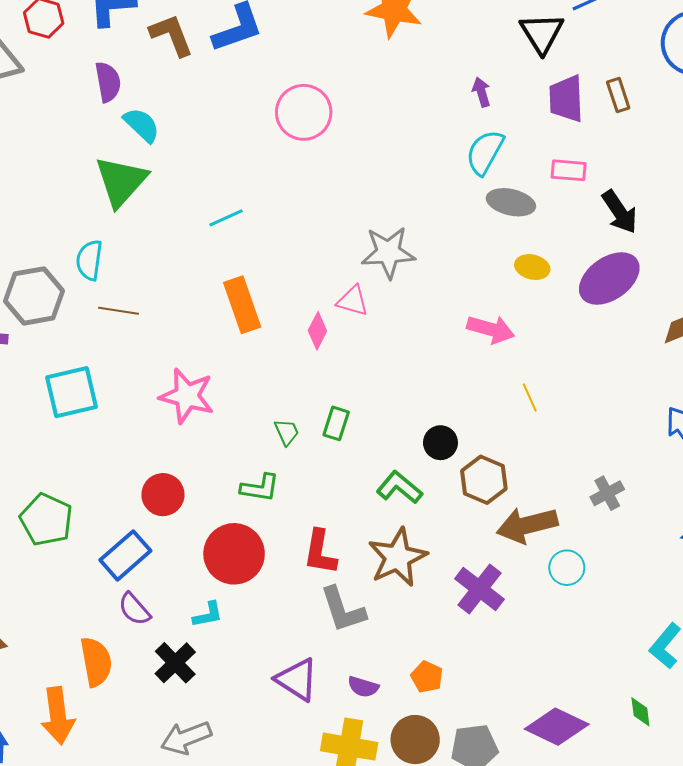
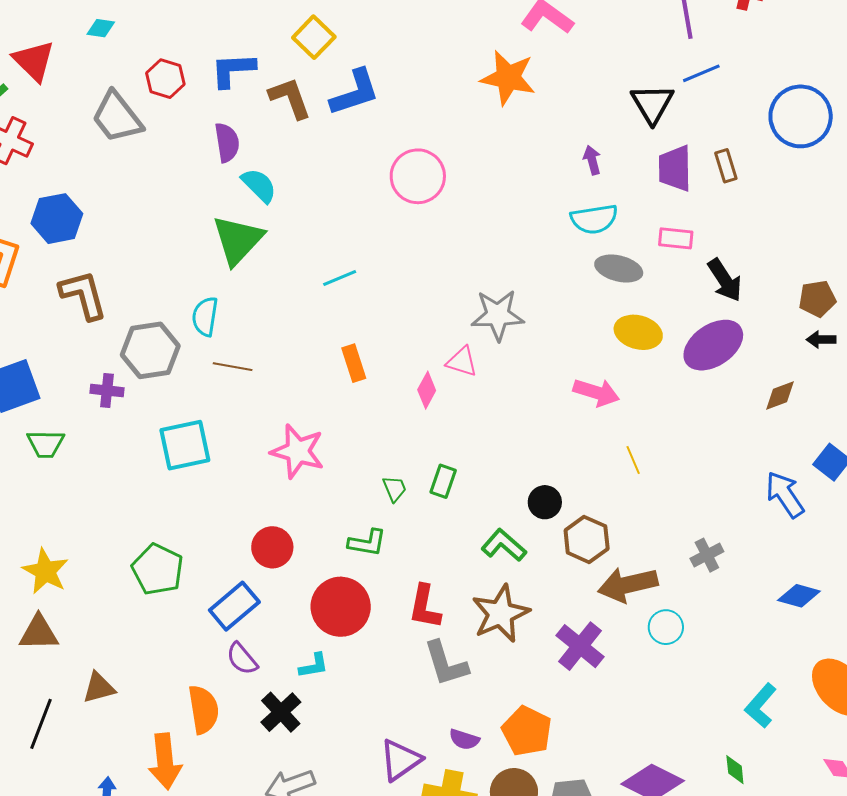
cyan semicircle: (485, 152) -> (594, 219), turned -129
yellow ellipse: (532, 267) -> (638, 332), size x1.4
orange rectangle: (242, 305) -> (354, 363), size x0.7
orange pentagon: (427, 677) -> (527, 731), size x1.6
purple triangle: (297, 679) -> (400, 760), moved, turned 51

